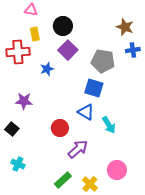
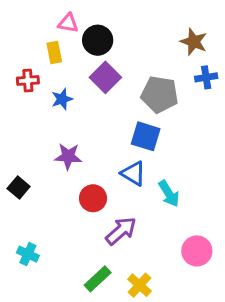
pink triangle: (31, 10) -> (68, 23), moved
red cross: (18, 52) -> (28, 80), size x0.6
blue star: (47, 69) -> (62, 99), moved
purple star: (24, 101) -> (68, 156), moved
black square: (12, 129) -> (19, 187), moved
pink circle: (117, 170) -> (197, 251), moved

